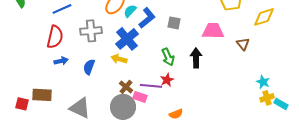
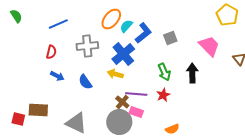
gray square: (174, 23) -> (170, 38), turned -32
pink trapezoid: (213, 31) -> (209, 46), turned 45
red semicircle: (55, 37) -> (51, 52), size x0.6
blue arrow: (61, 61) -> (57, 76), turned 40
blue semicircle: (89, 67) -> (85, 82), turned -56
purple line: (151, 86) -> (136, 94), moved

